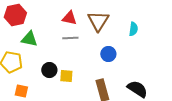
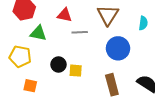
red triangle: (69, 18) -> (65, 15), moved
blue circle: (108, 54) -> (118, 48), size x1.5

